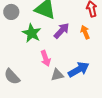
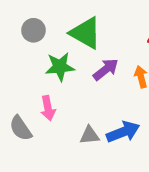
green star: (32, 33) -> (60, 67), turned 30
pink arrow: (46, 58) -> (48, 108), moved

